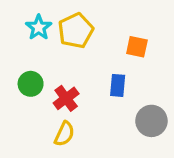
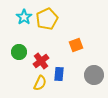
orange square: (137, 47) -> (76, 45), moved, turned -32
blue rectangle: (118, 85) -> (59, 74), moved

